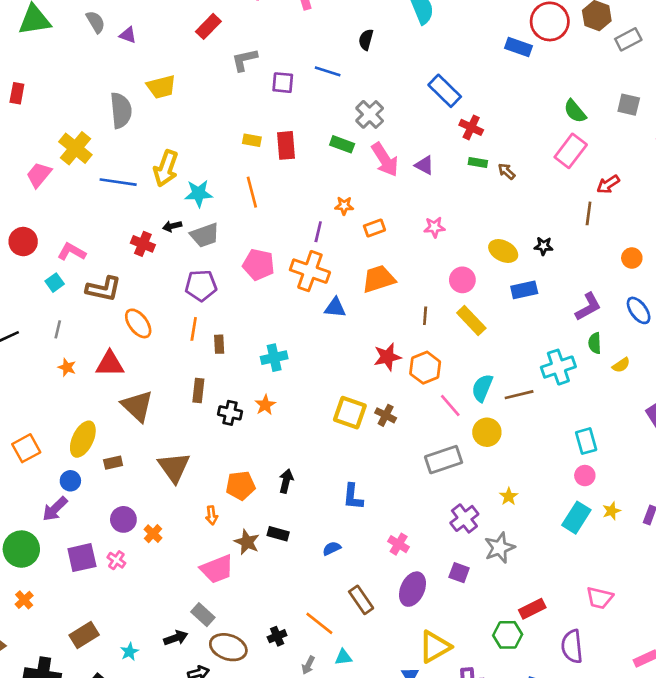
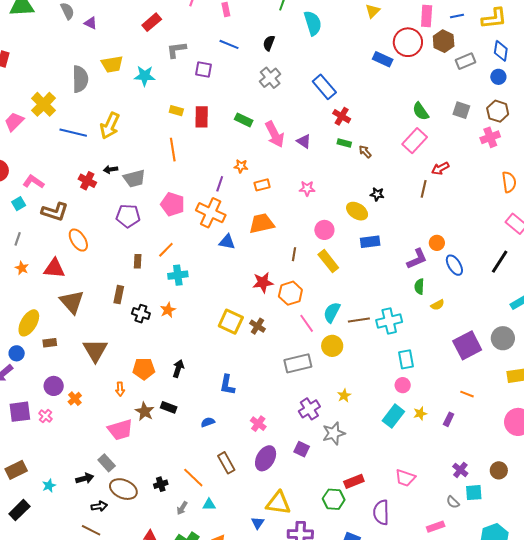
blue line: (328, 71) -> (229, 44), moved
gray cross: (370, 114) -> (270, 78), moved
cyan star: (199, 193) -> (145, 76), moved
black star: (544, 246) -> (377, 194), moved
orange circle: (632, 258) -> (437, 243), moved
orange line: (194, 329) -> (166, 250), moved, turned 30
cyan cross: (558, 367) -> (389, 321), moved
yellow triangle: (435, 647) -> (278, 503), turned 32

